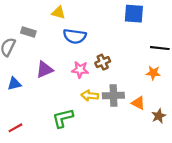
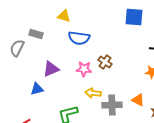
brown cross: (103, 62) -> (105, 62), turned -32
blue triangle: (14, 84) -> (37, 89), moved
gray cross: (113, 95) -> (112, 105), moved

